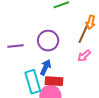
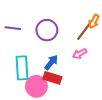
blue arrow: (46, 67) -> (51, 62), moved
red rectangle: (54, 81) -> (52, 78), moved

